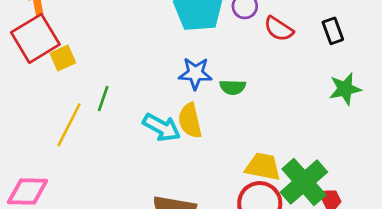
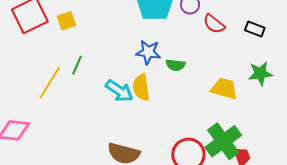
black rectangle: (333, 31) -> (255, 29), turned -54
yellow square: (63, 58) -> (66, 21), moved
yellow trapezoid: (263, 167) -> (224, 89), moved

